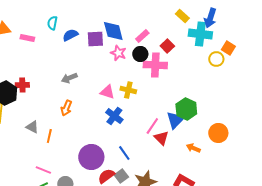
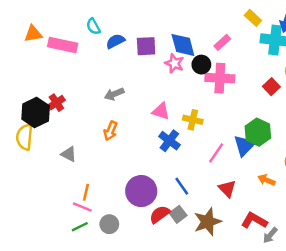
cyan semicircle: (52, 23) -> (93, 26), turned -40
blue diamond: (113, 31) -> (183, 45), moved
pink rectangle: (142, 36) -> (222, 42), moved
pink rectangle: (27, 38) -> (63, 45), size x1.6
red square: (167, 46) -> (271, 87), moved
red cross: (22, 85) -> (56, 103), turned -32
yellow cross: (128, 90) -> (193, 120), moved
orange line: (49, 136) -> (86, 192), moved
red triangle: (161, 138) -> (227, 189), moved

